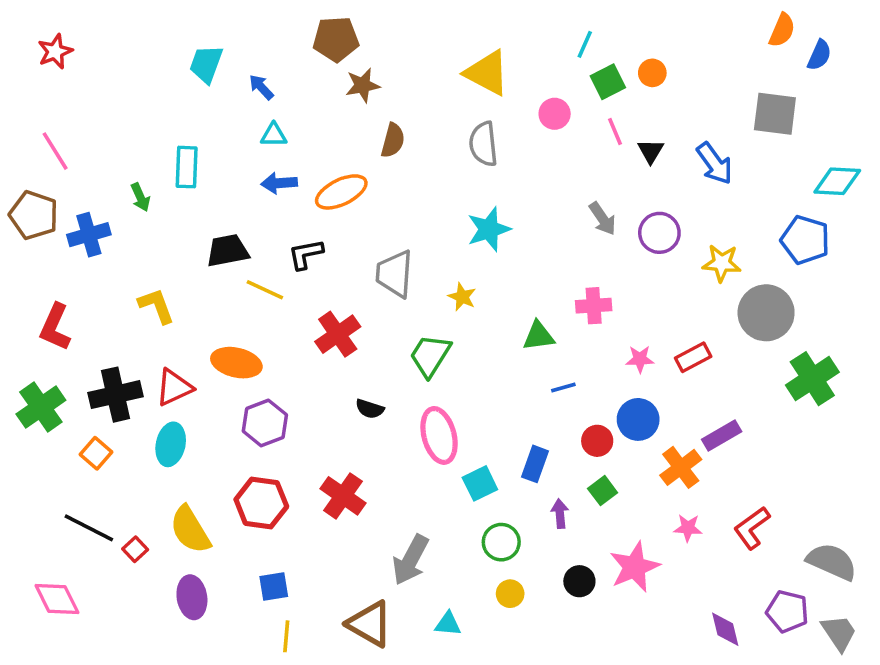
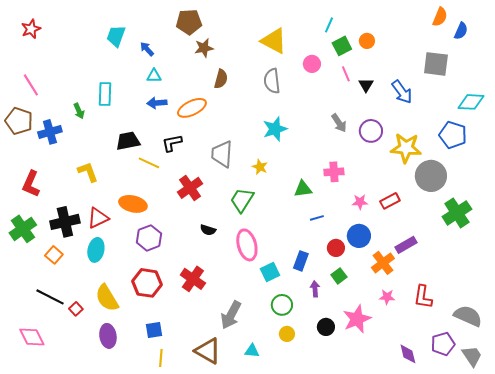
yellow star: (722, 263) -> (406, 148), size x1.4
red L-shape: (752, 528) -> (423, 297), turned -45
purple pentagon: (787, 611) -> (443, 344), turned -30

